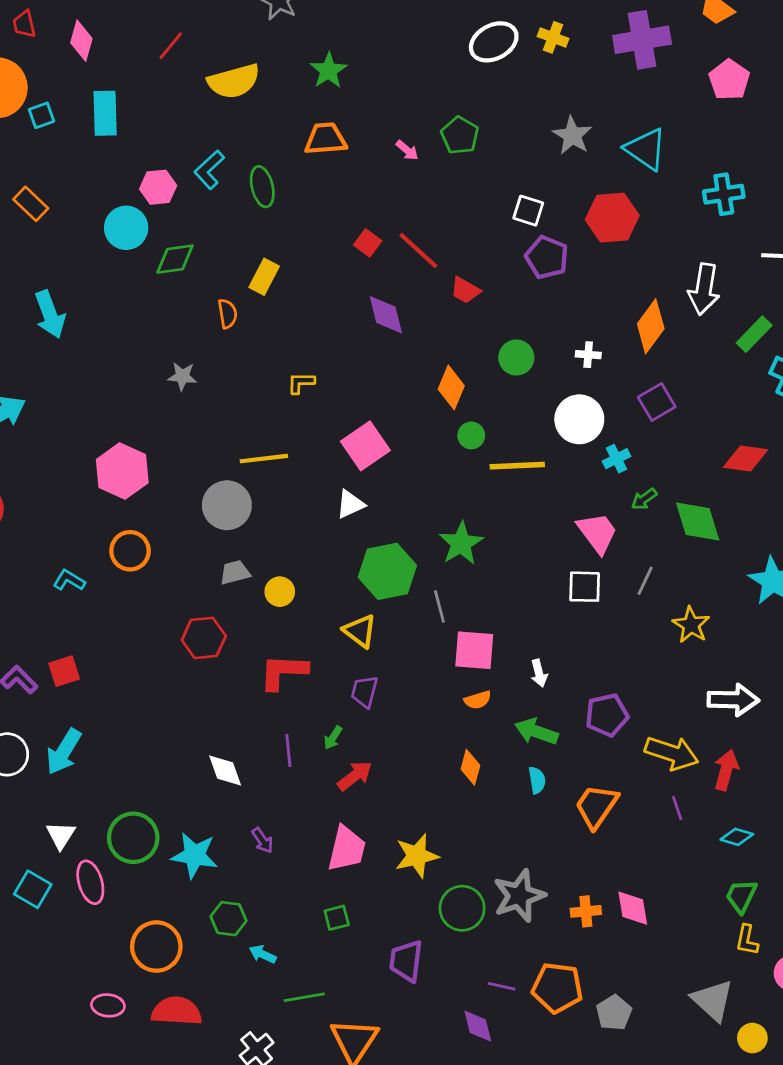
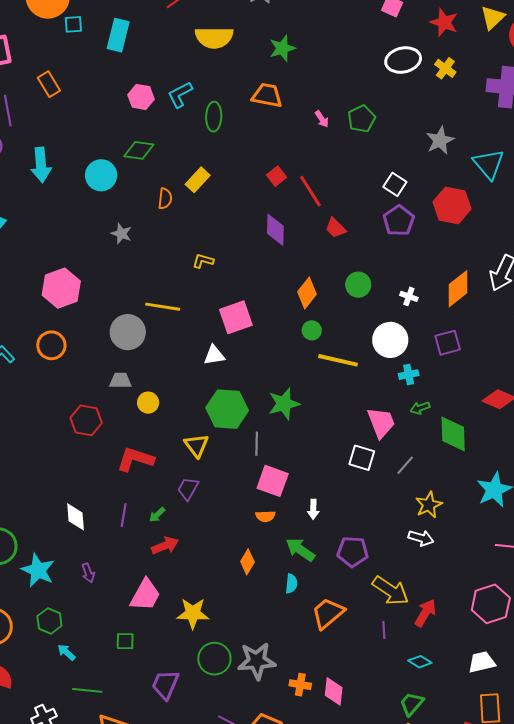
cyan circle: (126, 228) -> (101, 175), moved
white arrow: (733, 700) -> (421, 538), moved, size x0.7

